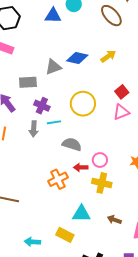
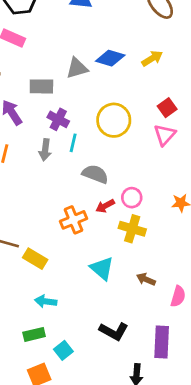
pink triangle: (121, 112) -> (165, 135), turned -30
cyan line: (54, 122) -> (73, 143), turned -72
red arrow: (81, 167) -> (105, 206), turned -32
cyan triangle: (81, 214) -> (102, 268), turned 36
yellow rectangle: (65, 235) -> (35, 259), moved
cyan arrow: (32, 242) -> (46, 301), moved

